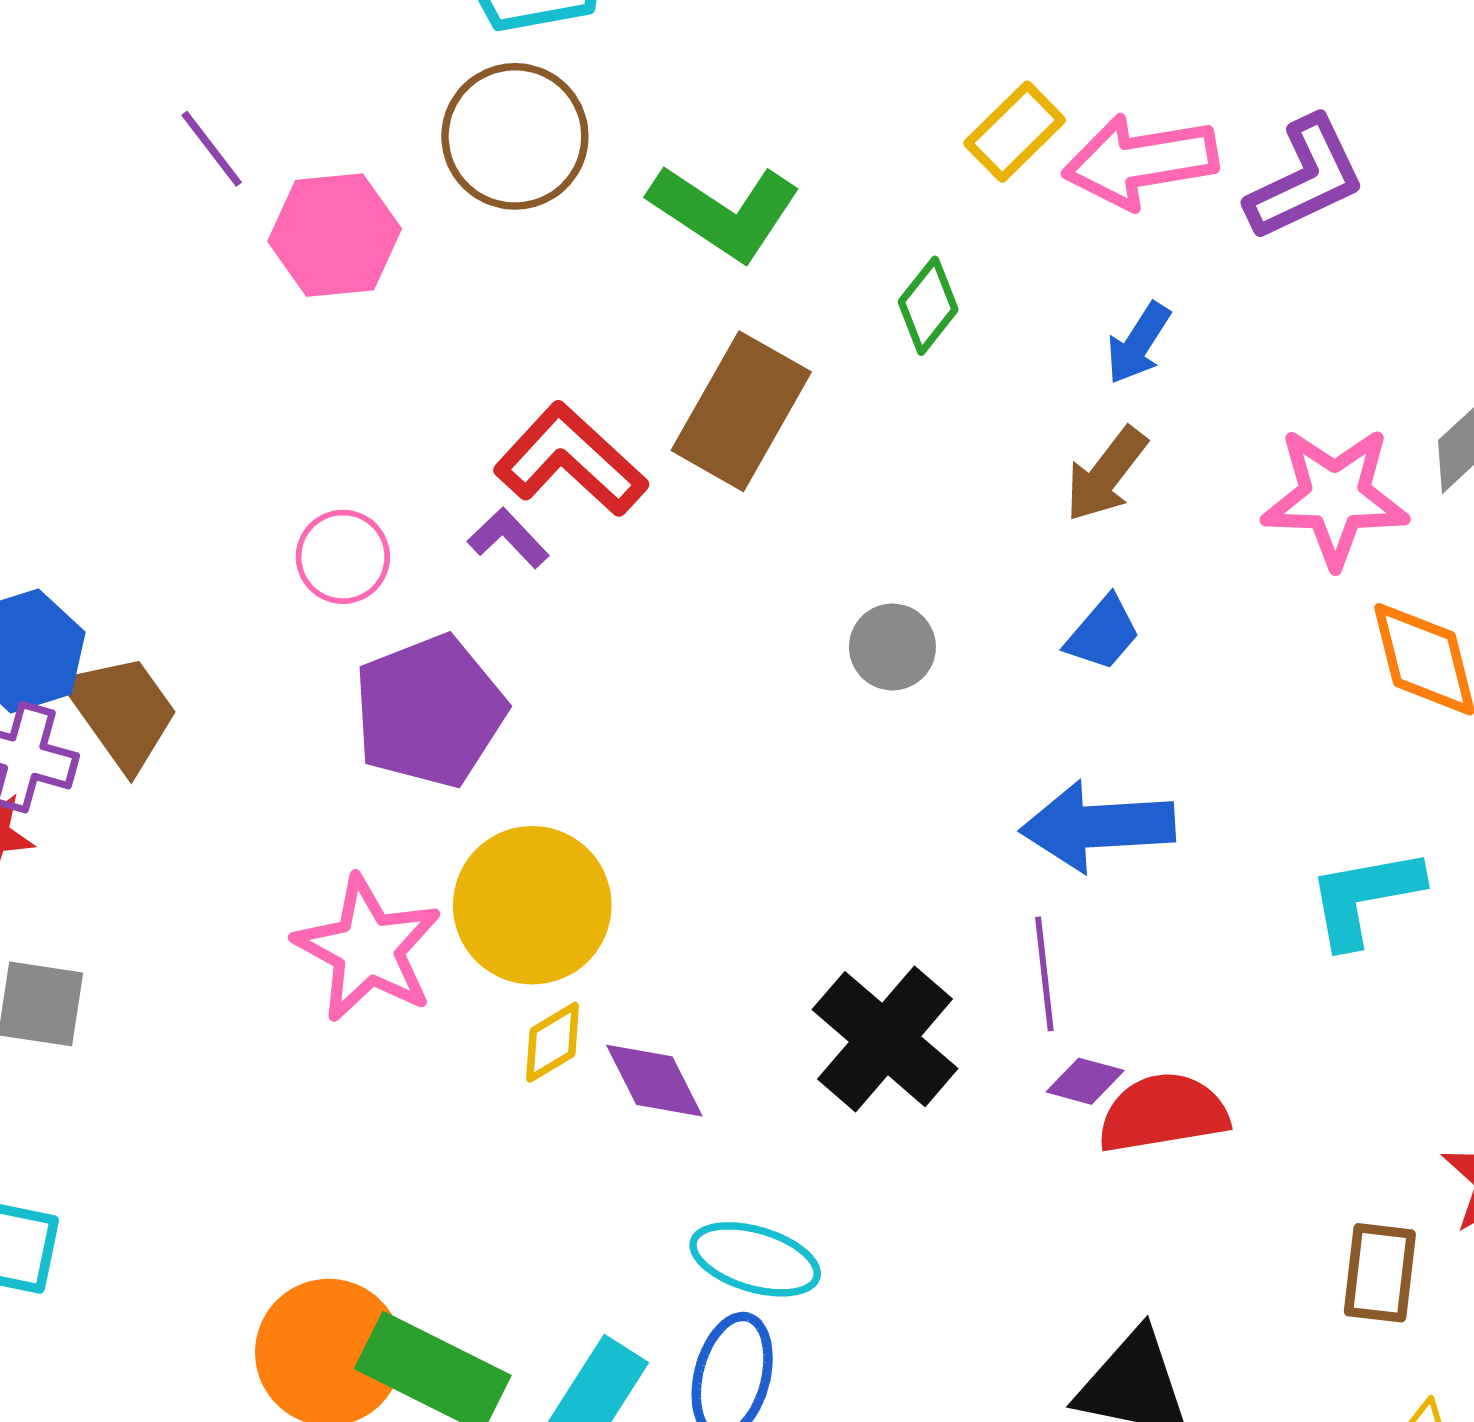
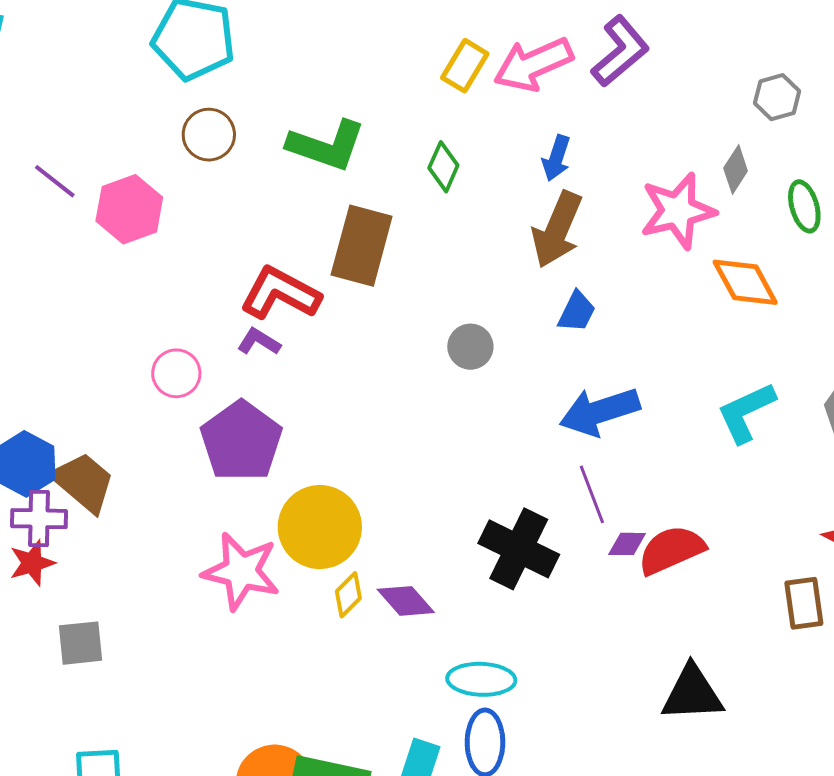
brown circle: (515, 136) -> (209, 135), size x0.7
brown arrow: (1106, 474) -> (557, 230), size x1.4

